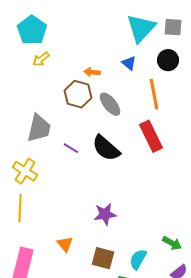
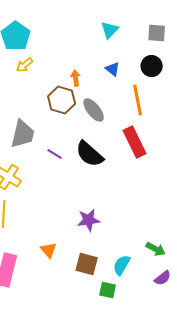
cyan triangle: (141, 28) -> (110, 30), moved, size x0.6
orange arrow: (92, 72) -> (76, 78), turned 77

